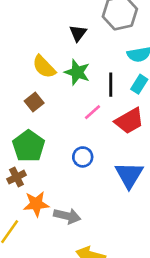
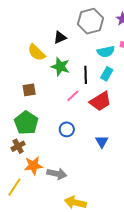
black triangle: (78, 33) -> (60, 37), turned 32
yellow semicircle: (44, 67) -> (36, 52), moved
brown square: (34, 102) -> (29, 90), turned 32
blue triangle: (129, 175) -> (102, 142), size x0.6

